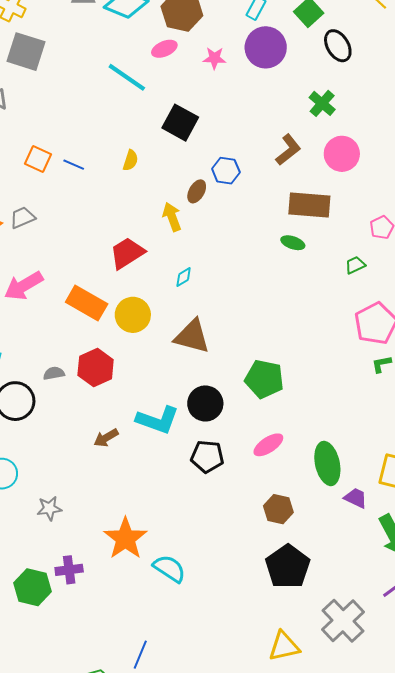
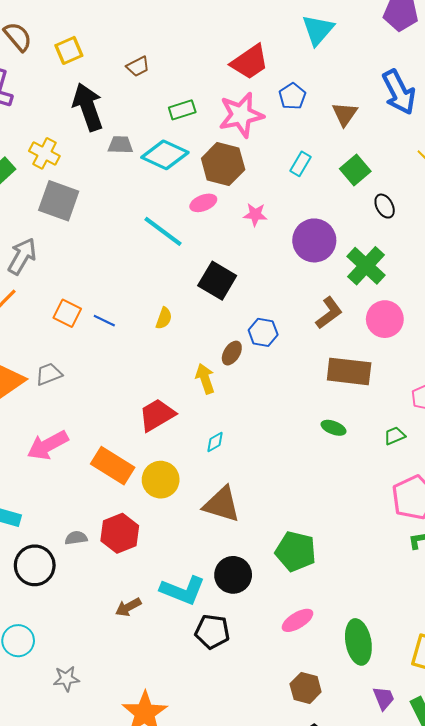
black ellipse: (338, 46) -> (385, 206), size x0.7
purple circle: (266, 47) -> (314, 240), moved
green cross: (322, 103) -> (366, 266), size x1.4
green ellipse: (293, 243) -> (333, 428), moved
black pentagon: (207, 457) -> (212, 632), moved
purple trapezoid: (356, 498) -> (384, 698), moved, turned 40

